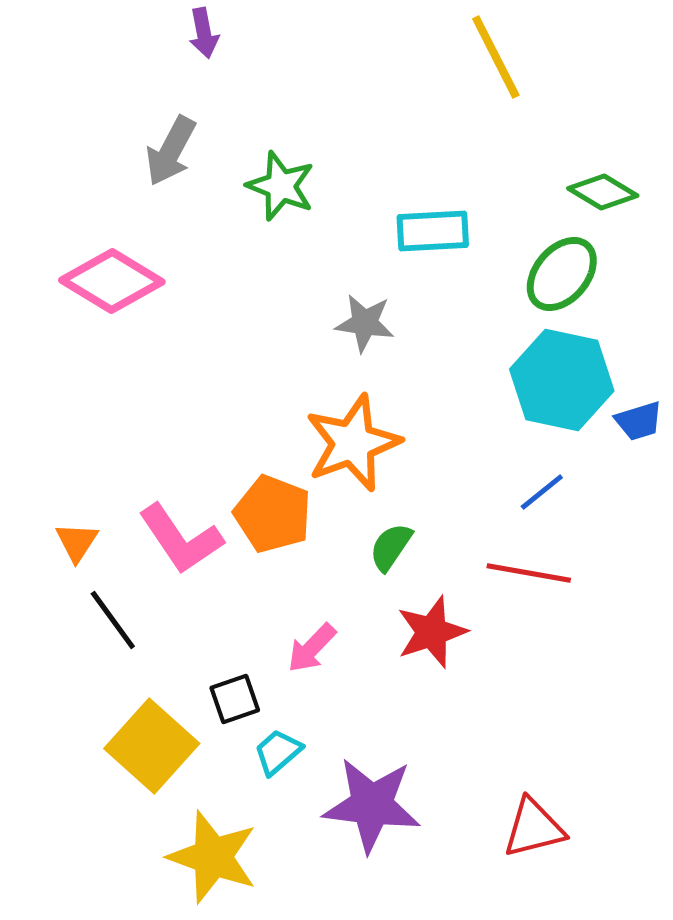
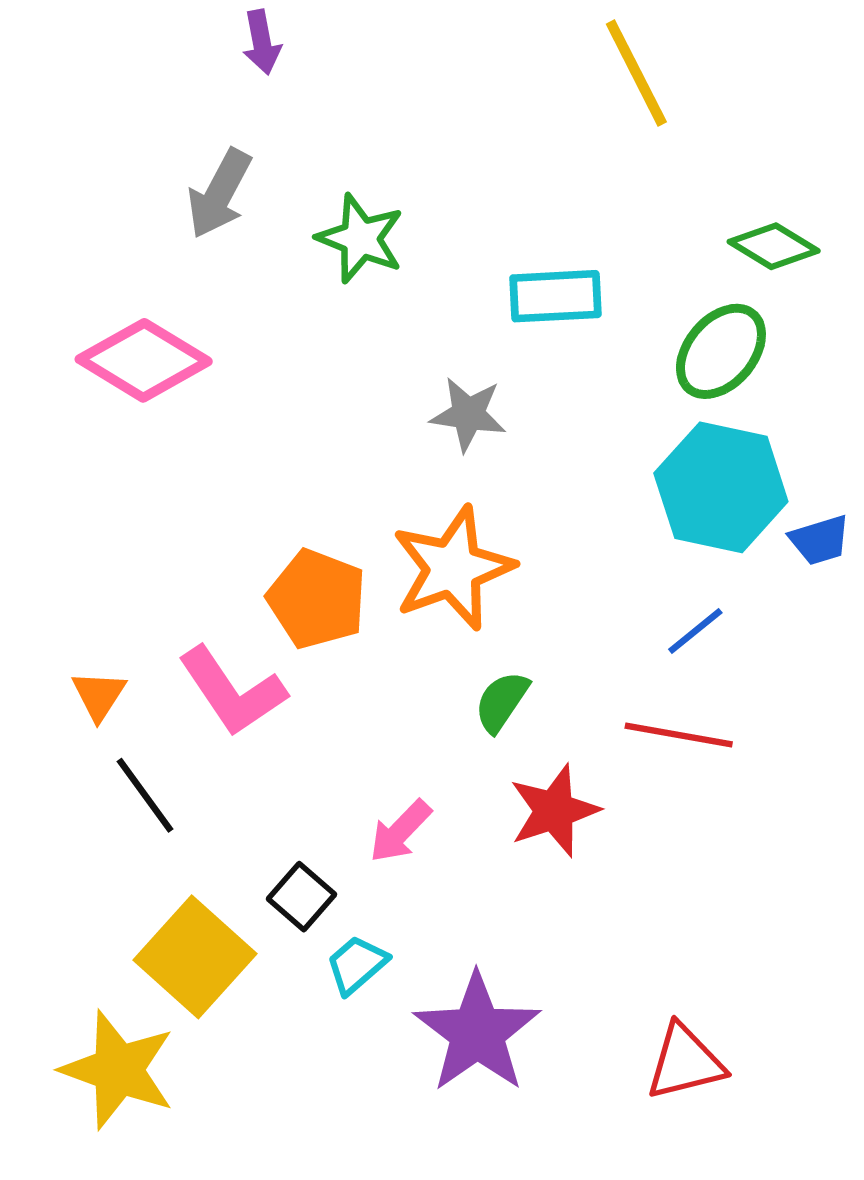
orange pentagon: (273, 514) -> (317, 599), moved
black square: (235, 699) -> (301, 897), turned -30
purple star: (372, 805) -> (477, 1033), turned 30
yellow star: (213, 857) -> (118, 1070), moved

